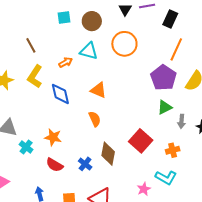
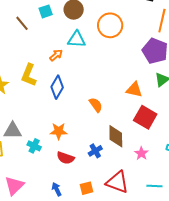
brown line: (31, 45) -> (22, 23), moved
orange triangle: (98, 90) -> (134, 90), moved
blue diamond: (60, 94) -> (57, 87), turned 55
blue cross: (85, 164) -> (95, 151), turned 32
pink star: (144, 189) -> (141, 153), moved

